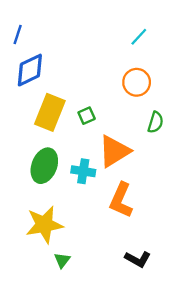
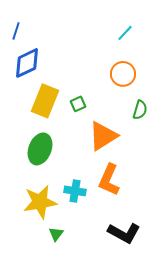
cyan cross: (83, 171) -> (75, 191), moved
black L-shape: (138, 259) -> (124, 233), size x1.4

